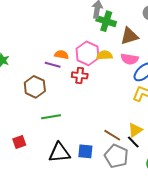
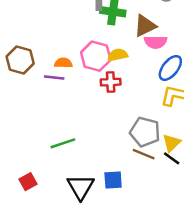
pink semicircle: (130, 59) -> (156, 42), moved
red cross: (80, 75) -> (111, 82), moved
brown hexagon: (35, 87) -> (20, 60), moved
black triangle: (59, 153) -> (81, 187), turned -45
gray pentagon: (116, 156) -> (145, 132), moved

